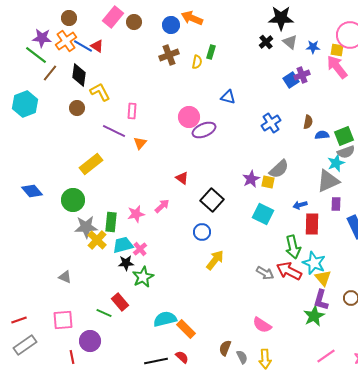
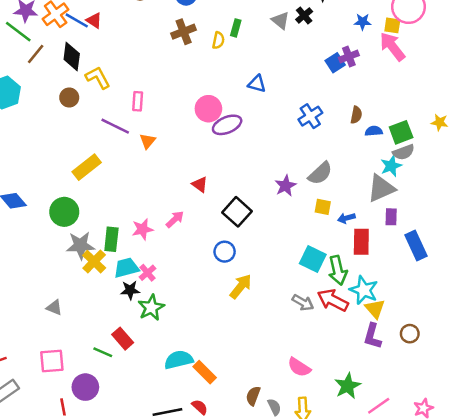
gray triangle: (290, 42) -> (280, 20), moved
yellow square: (268, 182) -> (323, 207), moved
cyan square: (263, 214) -> (313, 259), moved
green star: (314, 316) -> (348, 386), moved

